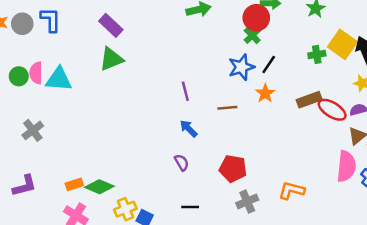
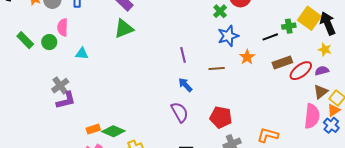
green cross: (252, 35) -> (220, 11), moved
black line: (269, 64) -> (270, 37), moved, turned 35
pink semicircle: (36, 73) -> (63, 27), moved
cyan triangle: (59, 79) -> (82, 54), moved, size x0.6
red ellipse: (332, 110) -> (301, 71), turned -70
purple semicircle: (182, 163) -> (180, 112), size x1.5
purple L-shape: (24, 186) -> (66, 100), moved

